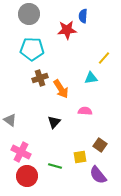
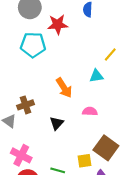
red star: (67, 30) -> (58, 24), moved
brown cross: (40, 78) -> (25, 105), moved
brown square: (100, 145) -> (106, 148), size x1.6

